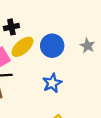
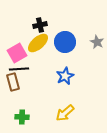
black cross: (11, 27) -> (40, 25), moved

